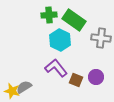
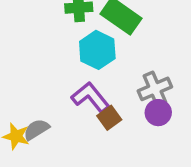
gray cross: (101, 38) -> (155, 89), moved, turned -30
brown square: (76, 80) -> (109, 118), moved, turned 32

